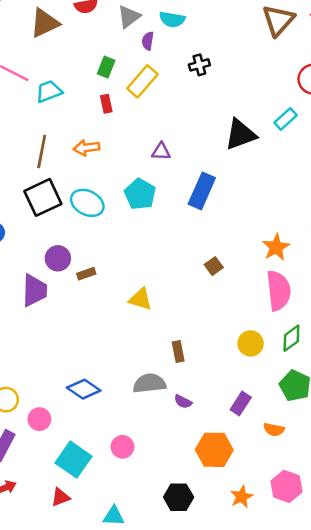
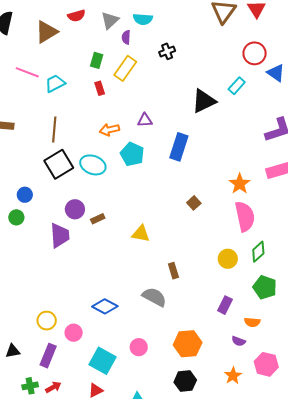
orange arrow: (86, 148) -> (109, 130), moved
gray semicircle: (150, 383) -> (154, 297), turned 40
purple semicircle: (183, 402) -> (239, 341), moved
orange hexagon: (214, 450) -> (188, 344), moved

